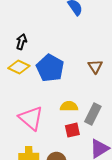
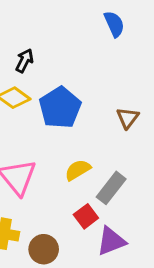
yellow semicircle: (69, 106) -> (78, 170), turned -42
red square: (72, 130) -> (86, 216), moved, turned -35

